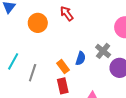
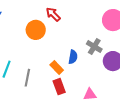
orange circle: (38, 23) -> (36, 30), moved

